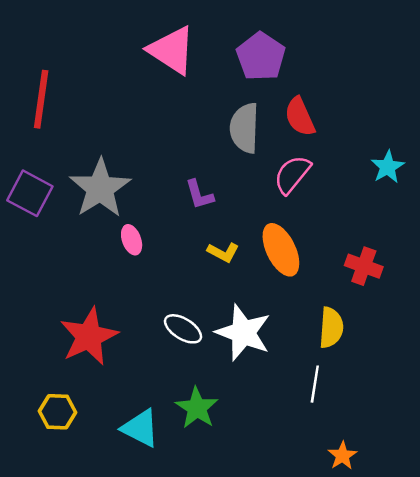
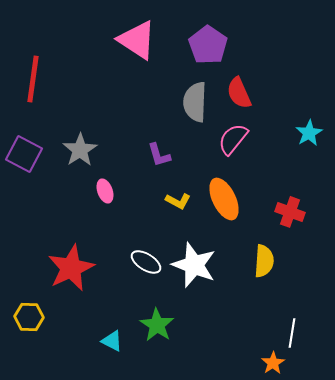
gray star: (100, 188) -> (80, 150), size x0.7
white line: (315, 384) -> (292, 333), moved
yellow hexagon: (57, 412) -> (29, 317), moved
cyan triangle: (140, 428) -> (112, 341), size x0.7

